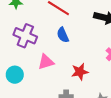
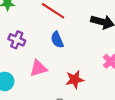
purple cross: (25, 36) -> (17, 40), size x0.7

